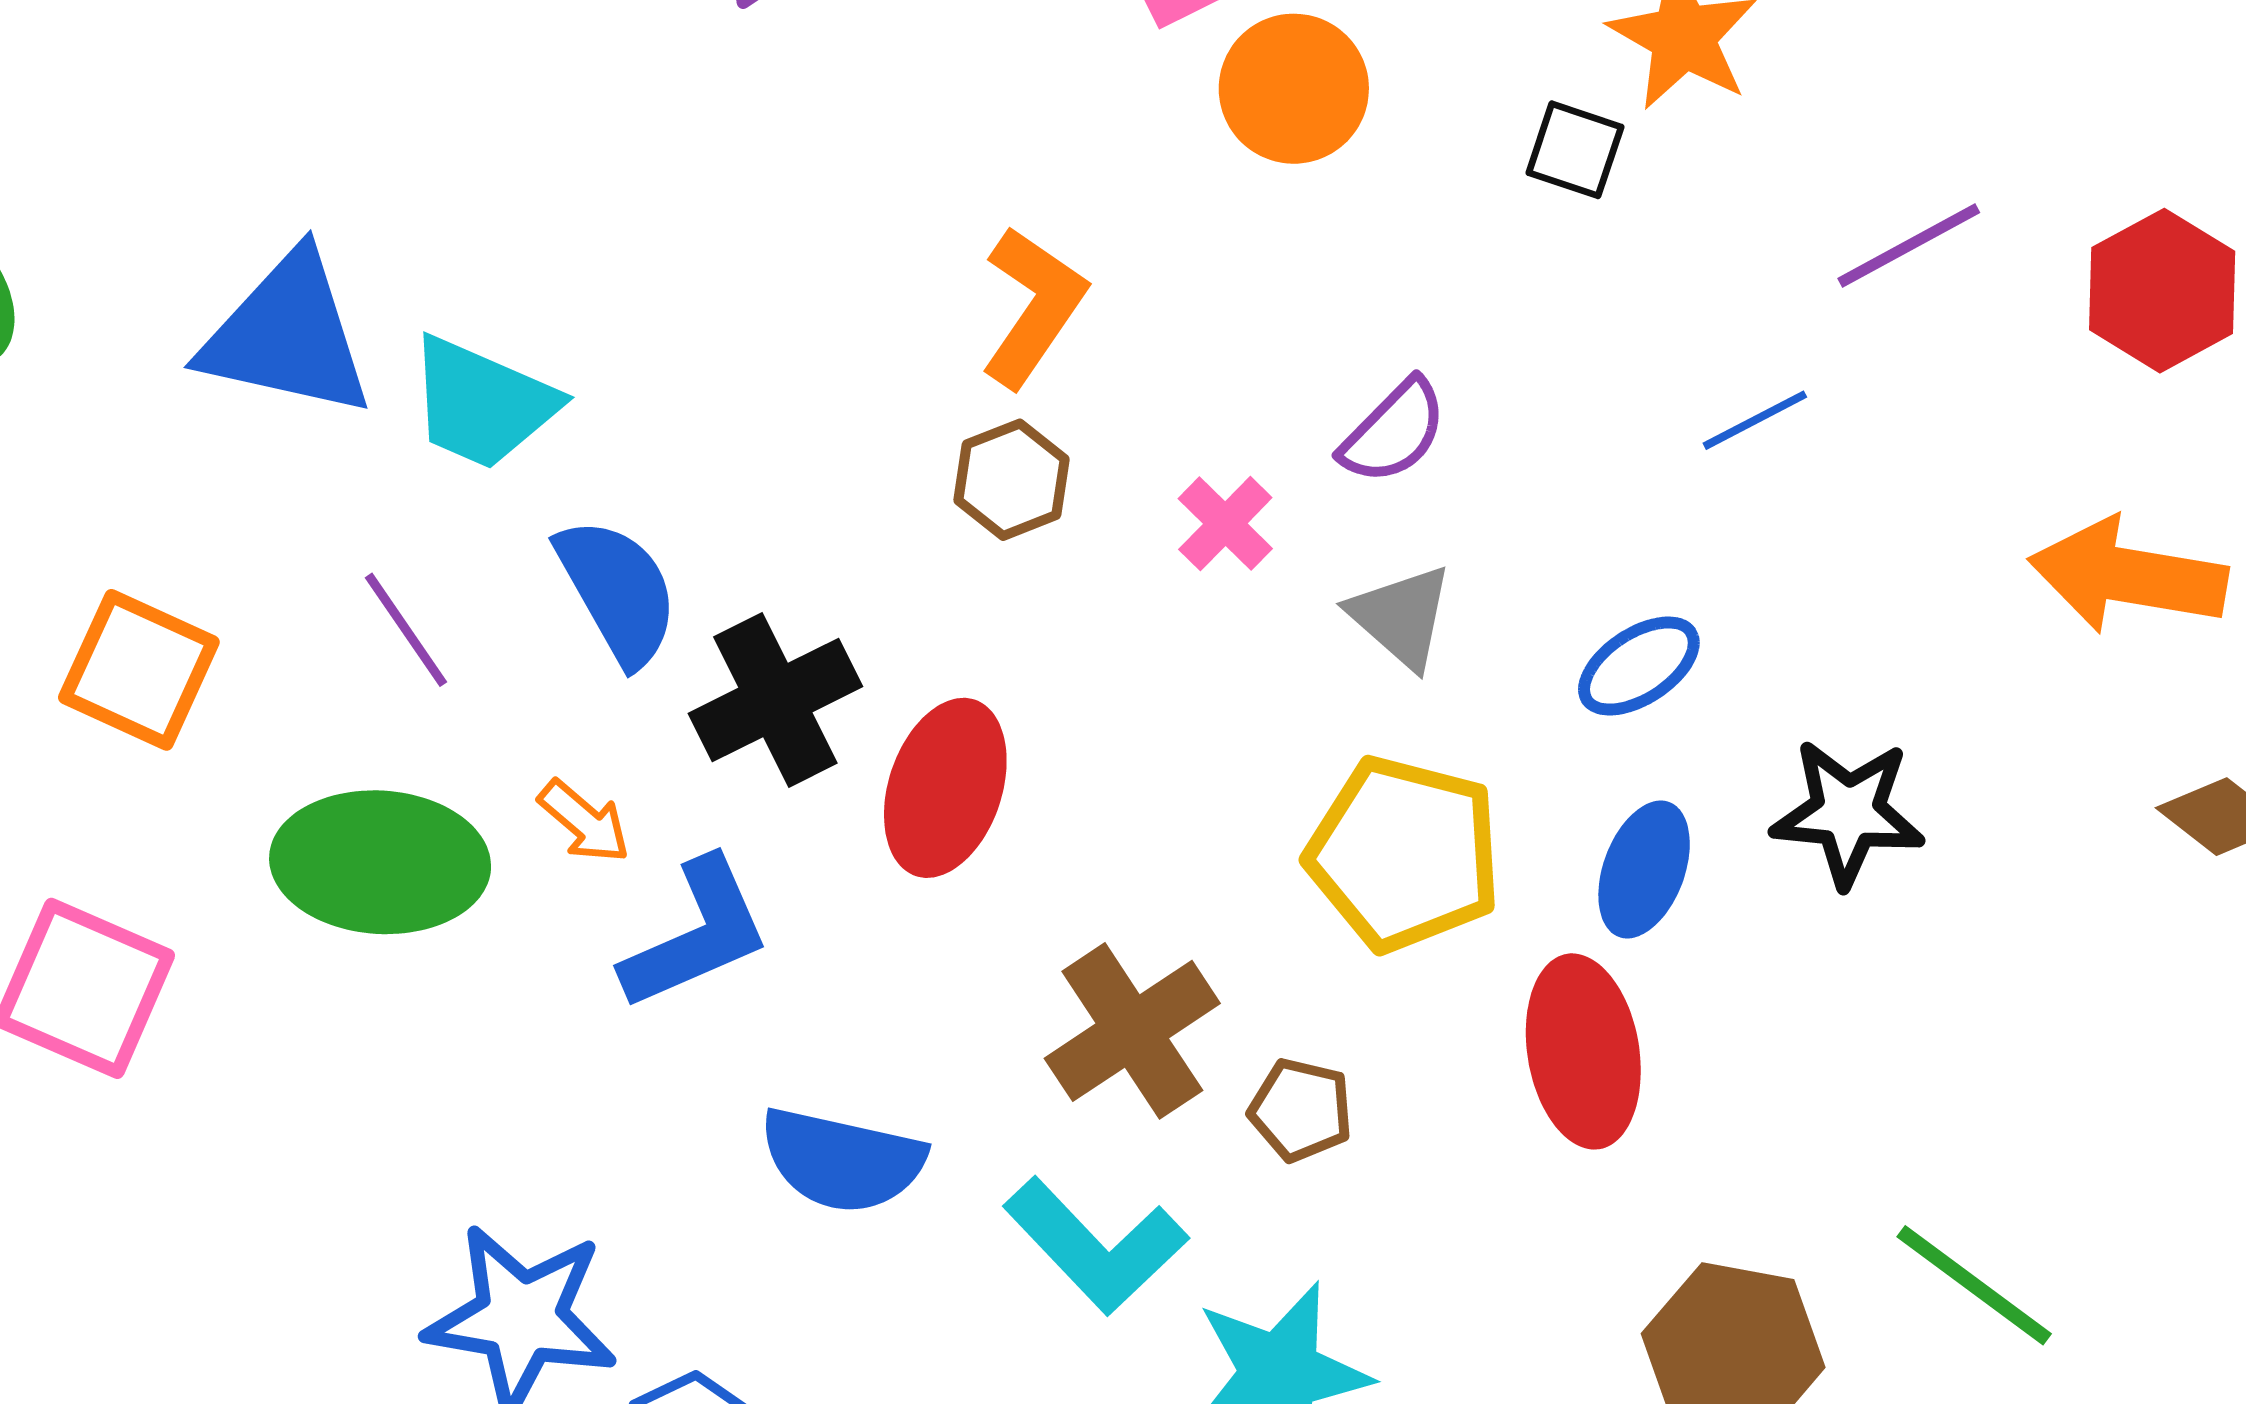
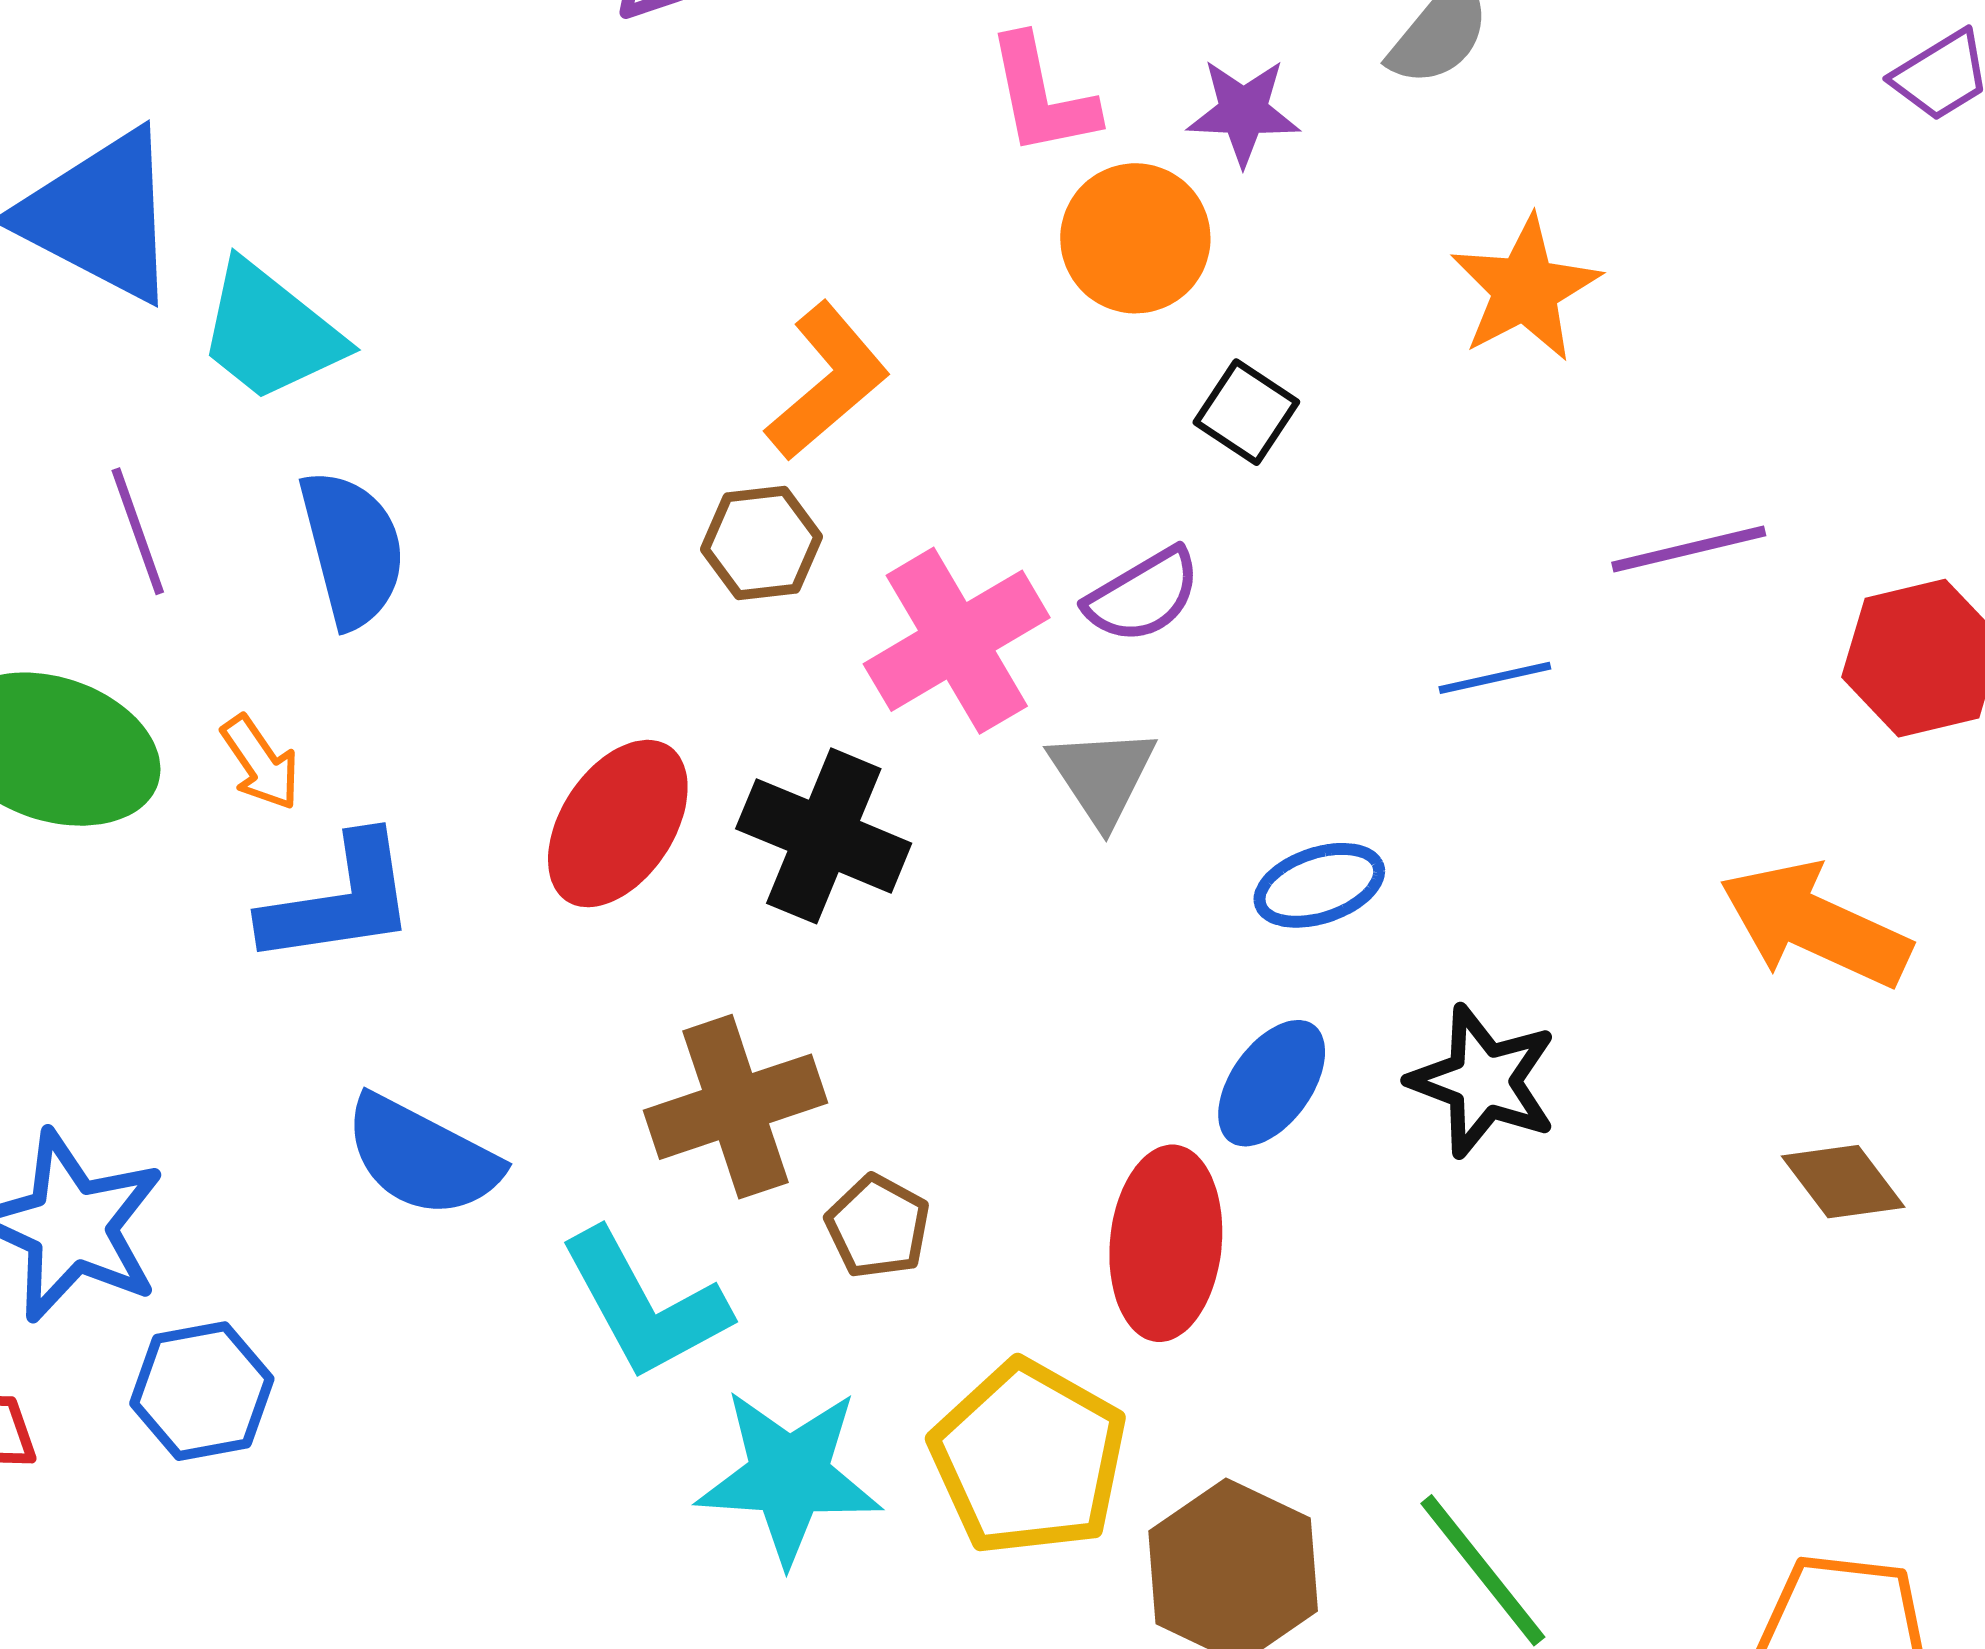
black square: (1575, 150) -> (1246, 412), moved
pink cross: (1225, 524) -> (957, 641), size x1.8
black cross: (775, 700) -> (824, 836), moved, turned 34
yellow pentagon: (1404, 854) -> (1029, 1458), moved

